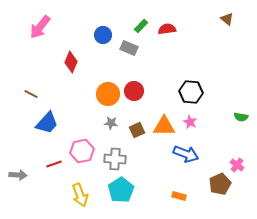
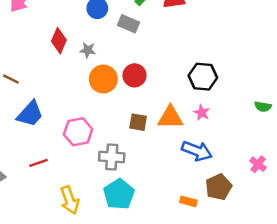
gray star: (111, 123) -> (88, 50), moved
brown square: (137, 130) -> (138, 122), turned 35
pink hexagon: (82, 151) -> (78, 132), moved
brown pentagon: (220, 184) -> (218, 187), moved

